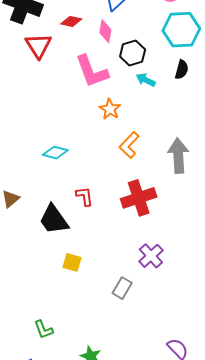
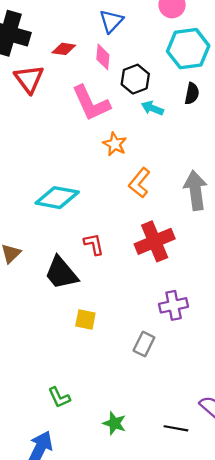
cyan diamond: (55, 153) -> (57, 198), size x1.5
purple cross: (151, 256) -> (174, 305), turned 35

